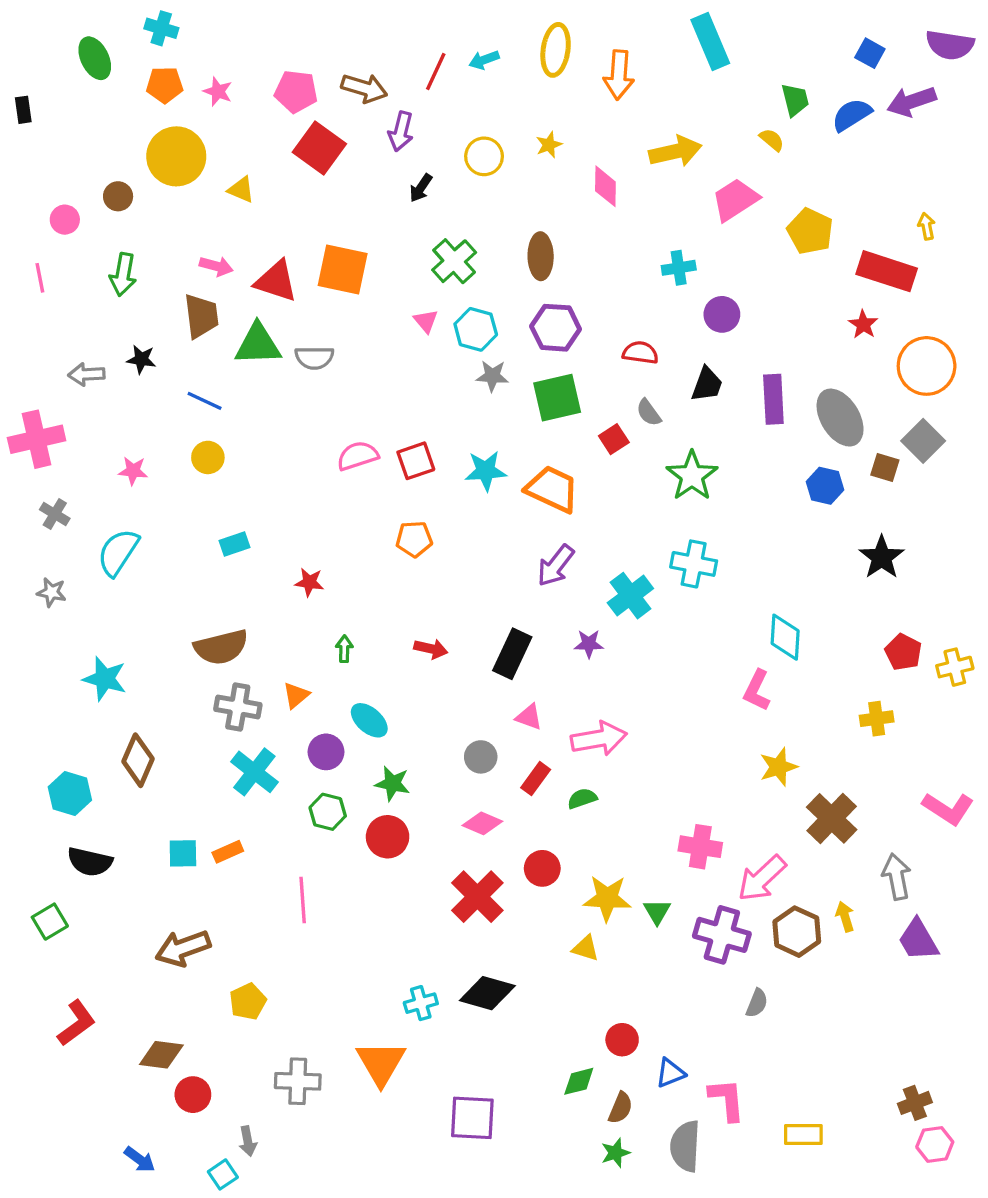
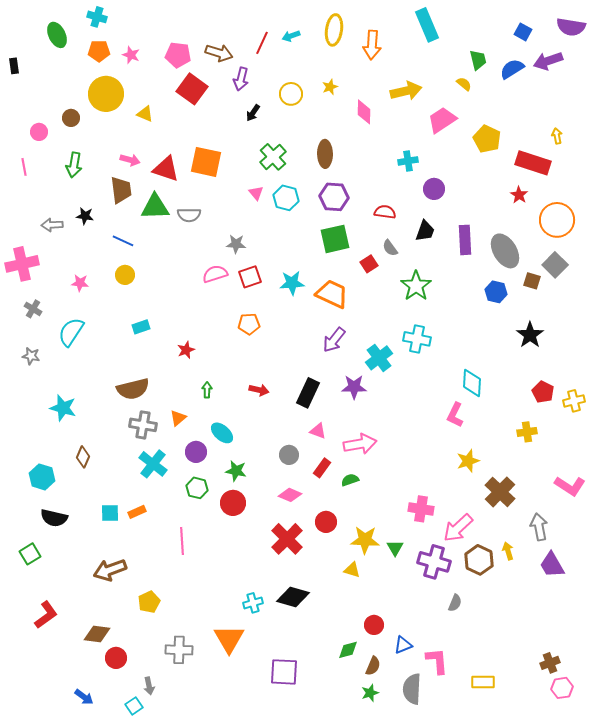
gray star: (492, 376) -> (236, 244), moved
red star: (309, 582) -> (186, 350), turned -30
purple star: (589, 644) -> (354, 387), size x1.4
brown diamond: (138, 760) -> (83, 457), size x0.7

